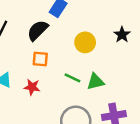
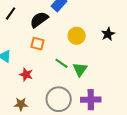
green triangle: (95, 82) -> (80, 69), turned -49
red star: (32, 87) -> (26, 75), moved

